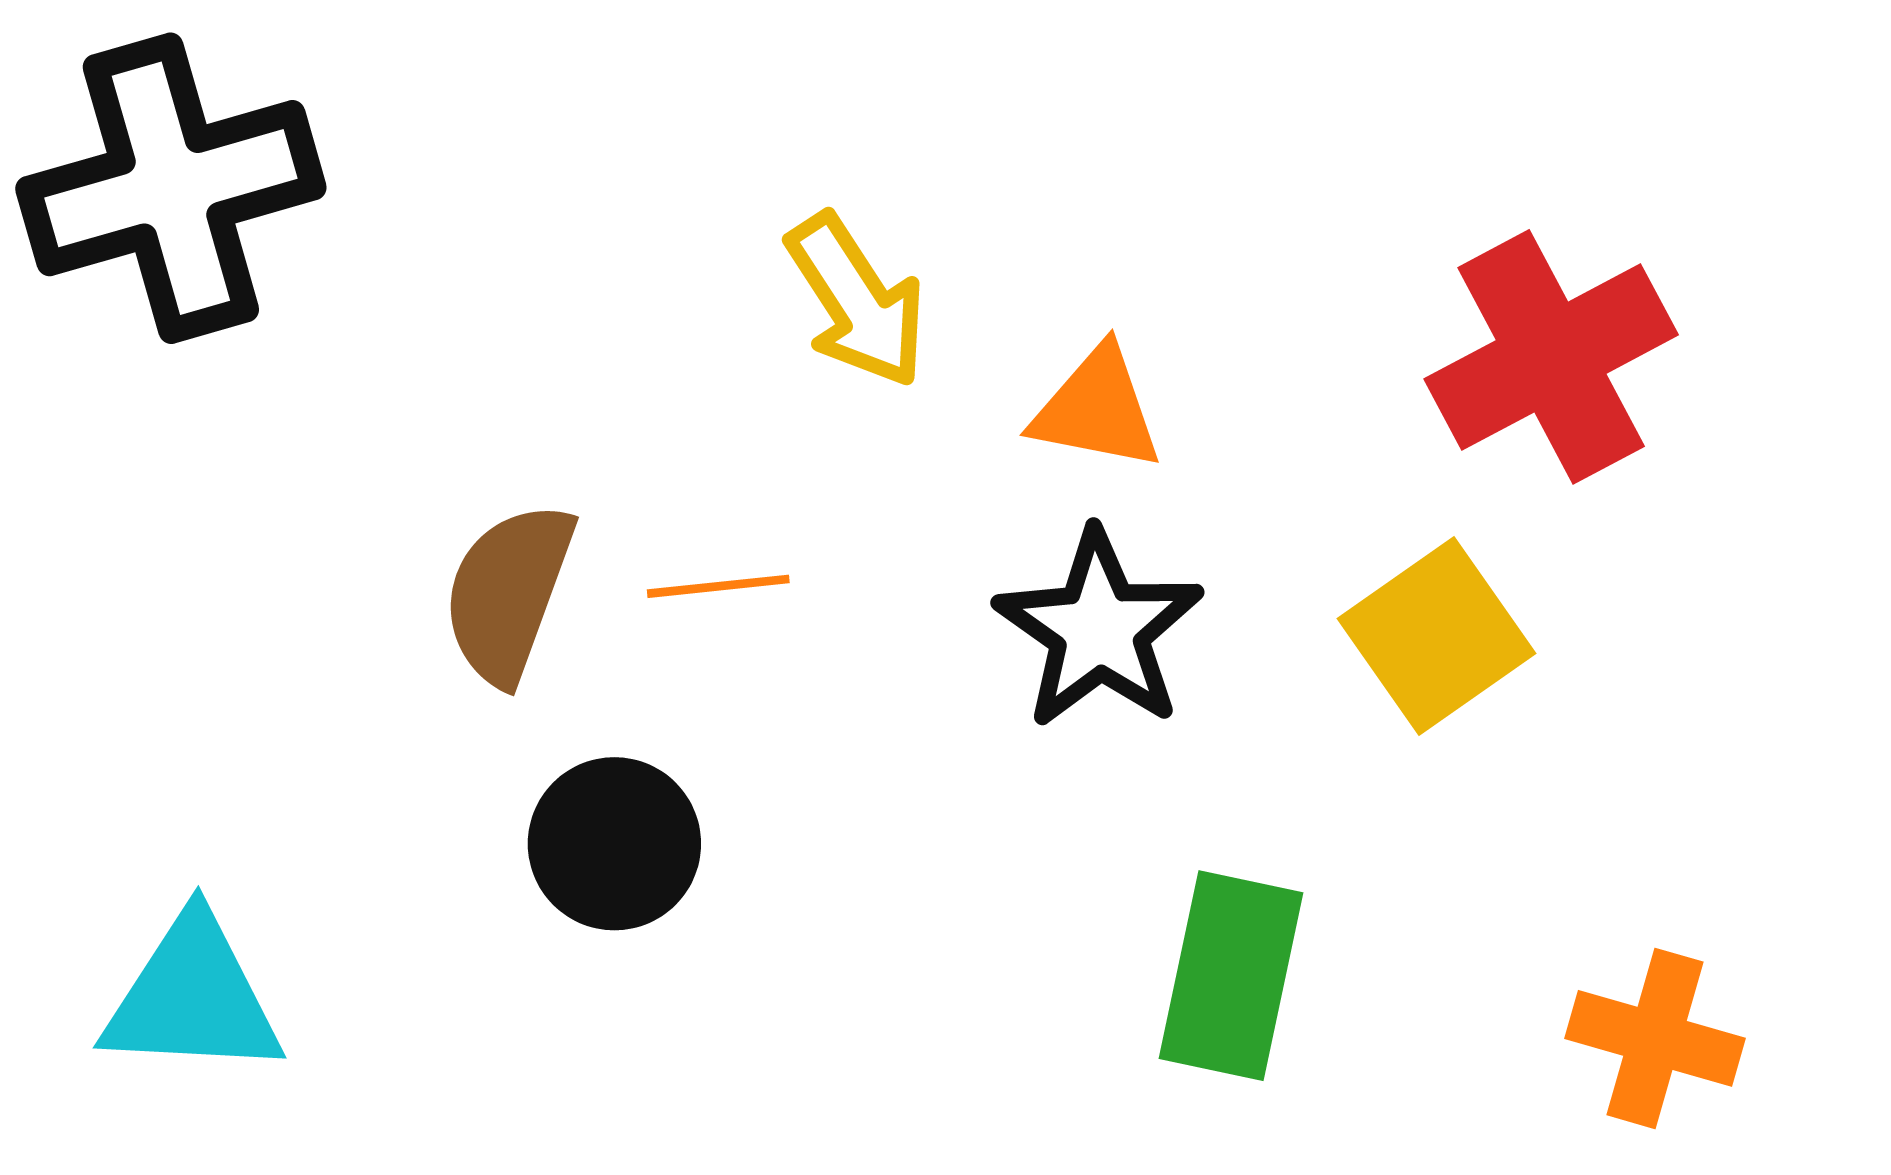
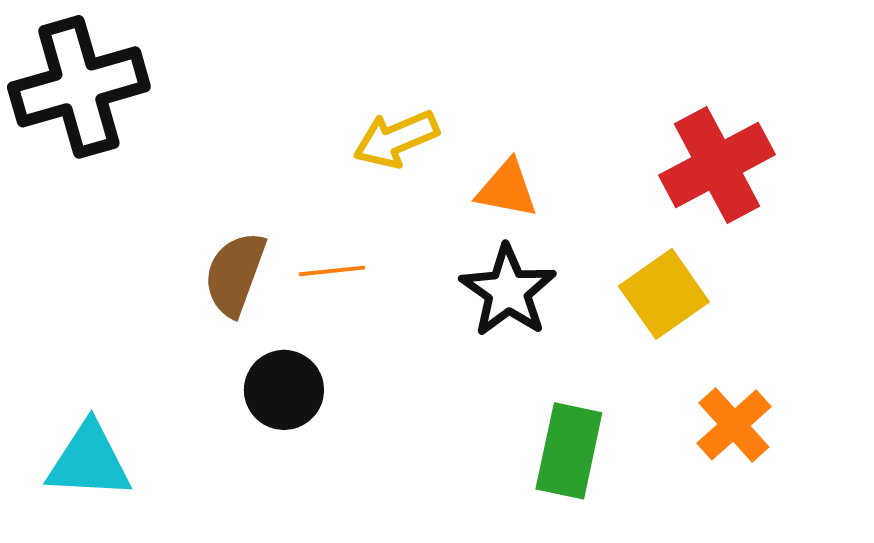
yellow arrow: (857, 301) -> (396, 139), turned 100
orange cross: (1655, 1038) -> (734, 425), moved, turned 32

